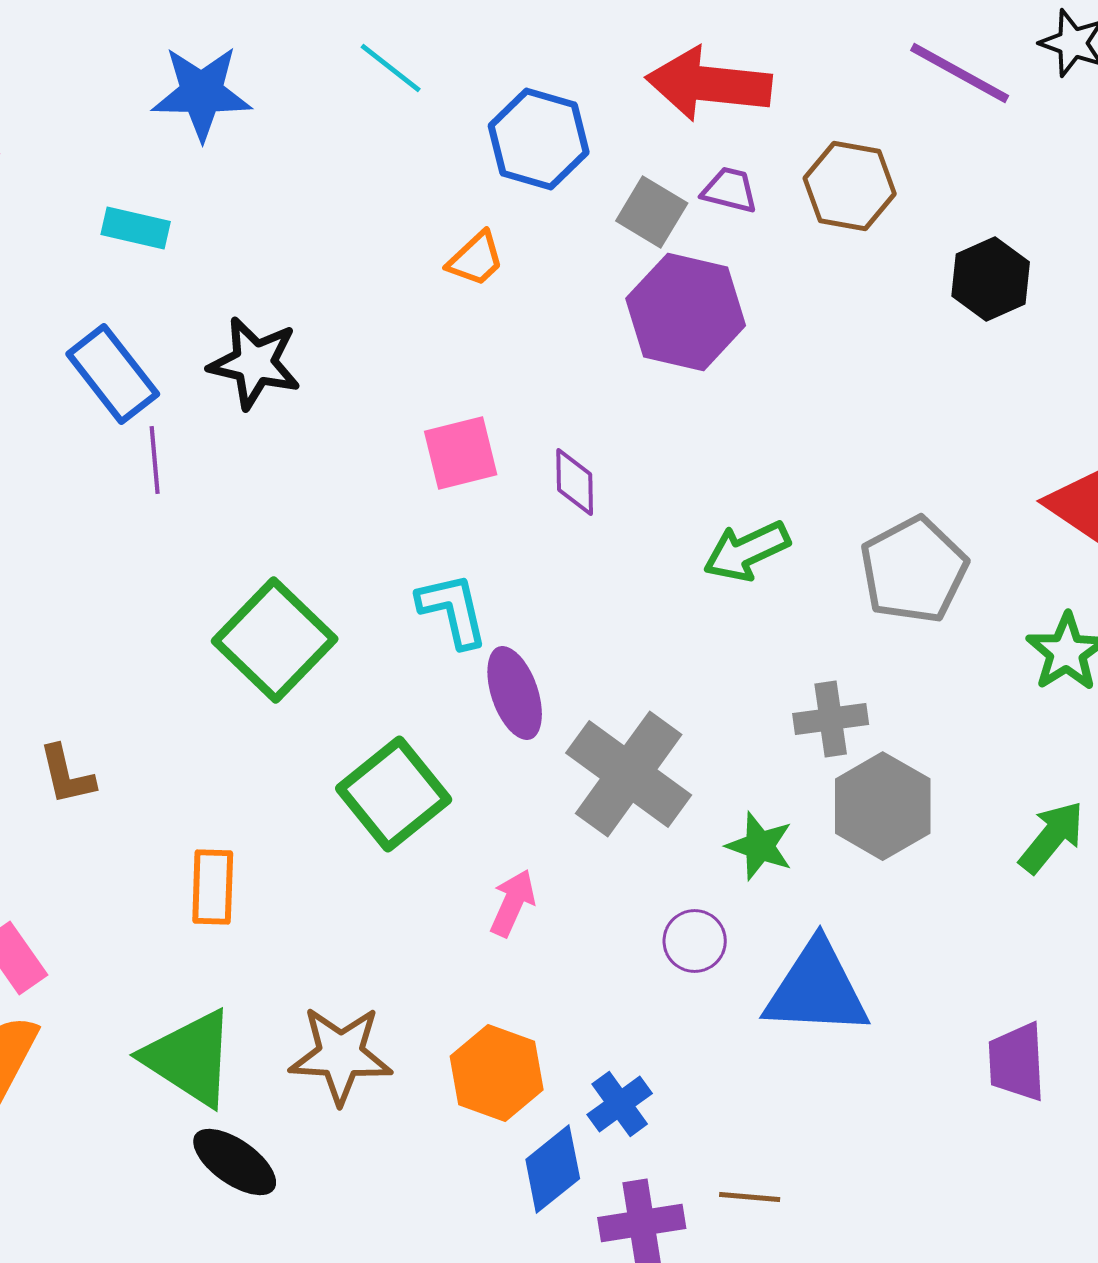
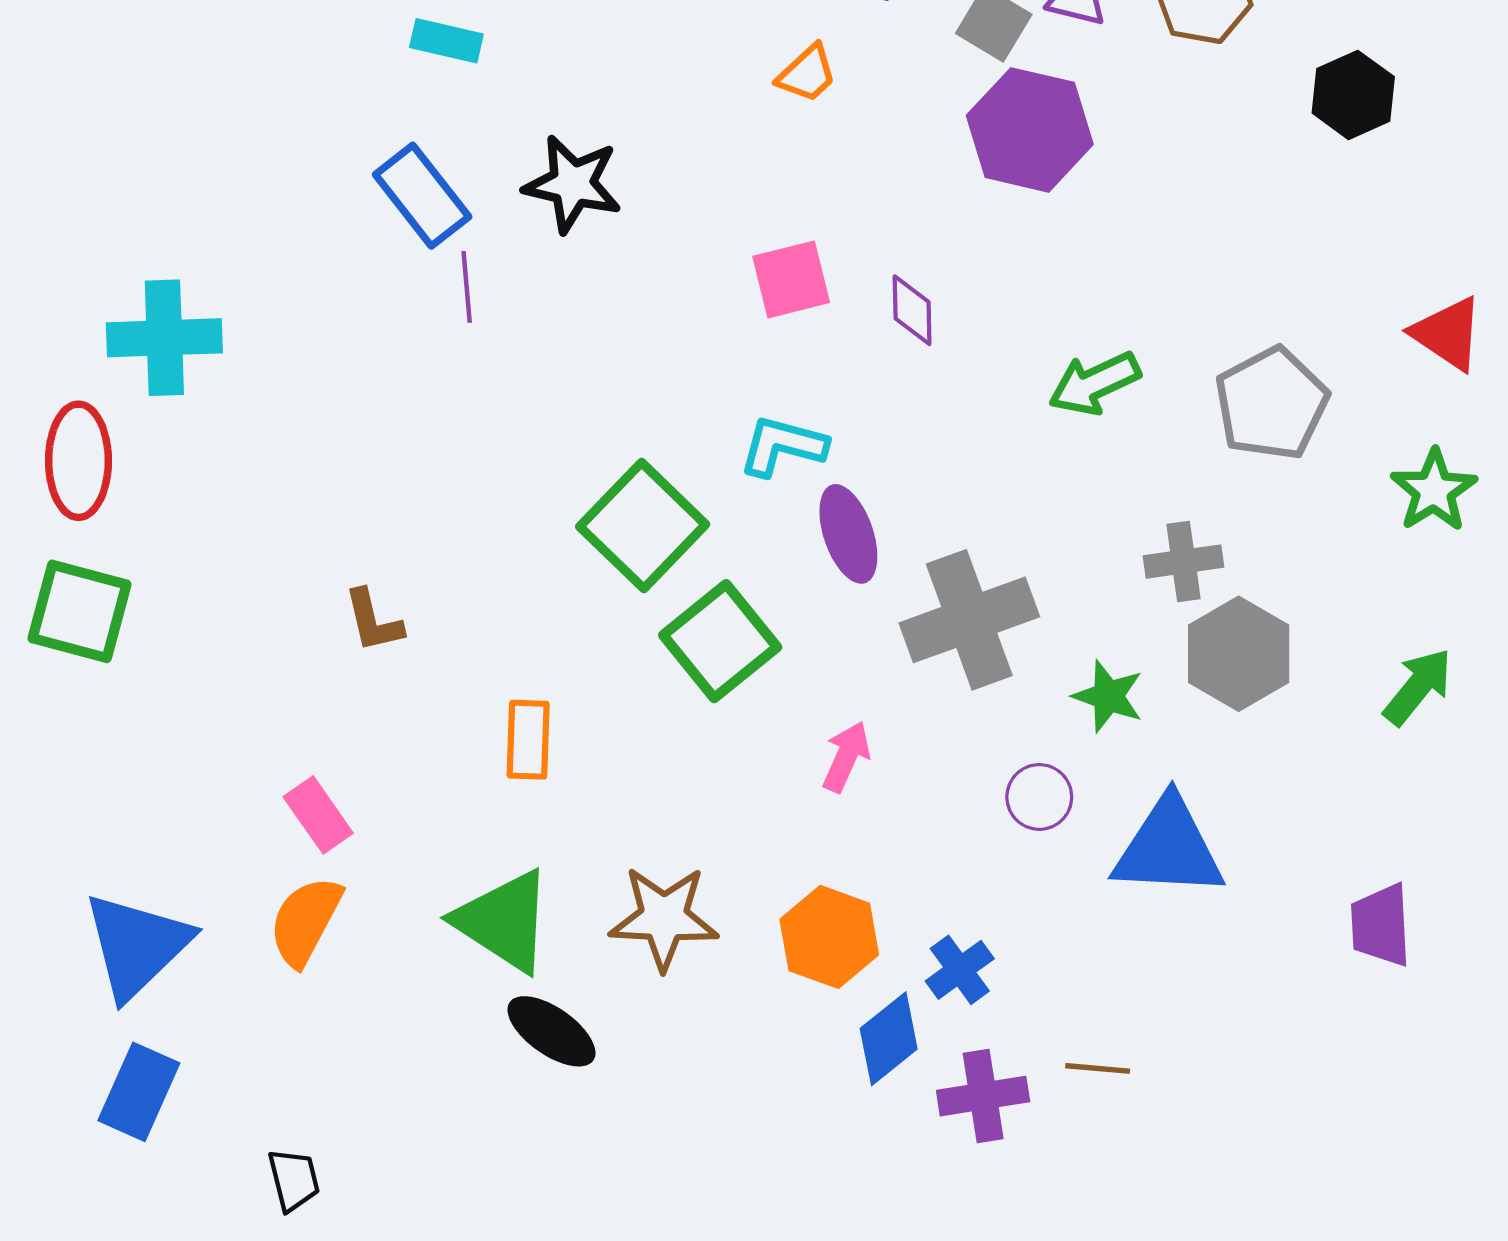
cyan L-shape: (453, 610) -> (783, 446), turned -62
green square: (275, 640) -> (643, 525), moved
gray cross: (629, 774) -> (969, 620), turned 34

